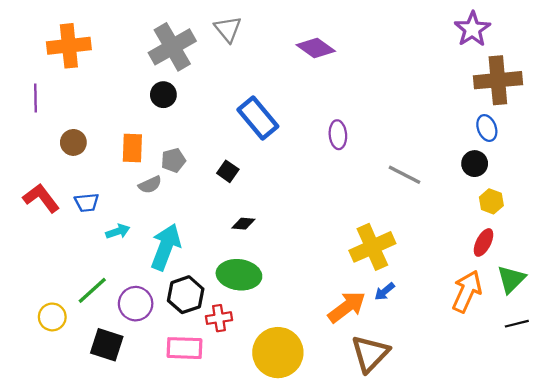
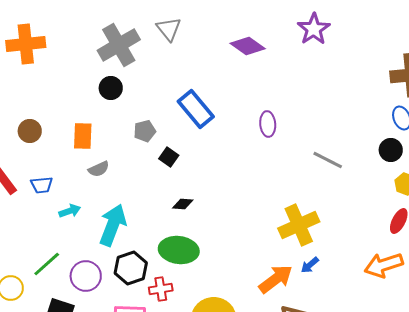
purple star: (472, 29) -> (314, 29), moved
gray pentagon: (173, 160) -> (145, 131), moved
orange arrow: (467, 291) -> (384, 265), turned -132

